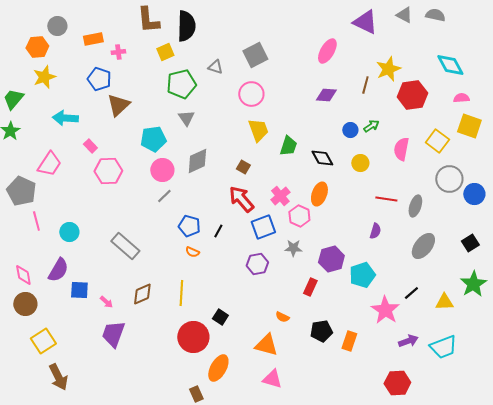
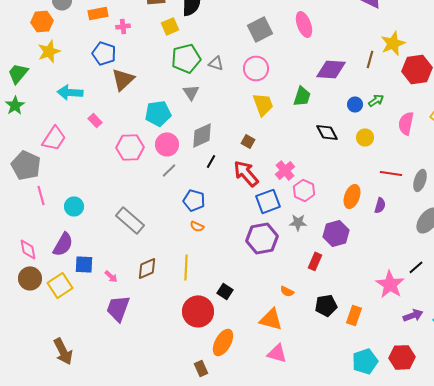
pink ellipse: (327, 51) -> (304, 24), moved, turned -50
gray triangle: (215, 67) -> (216, 63), moved
purple diamond: (326, 95) -> (331, 69), size x1.4
green trapezoid: (288, 146) -> (302, 96), moved
pink hexagon: (108, 171) -> (130, 147), moved
orange ellipse: (319, 194) -> (352, 196), moved
black line: (218, 231) -> (211, 161), moved
purple hexagon: (257, 264) -> (262, 238), size x1.4
cyan pentagon: (362, 275) -> (365, 361), moved
yellow square: (43, 341) -> (60, 285), moved

